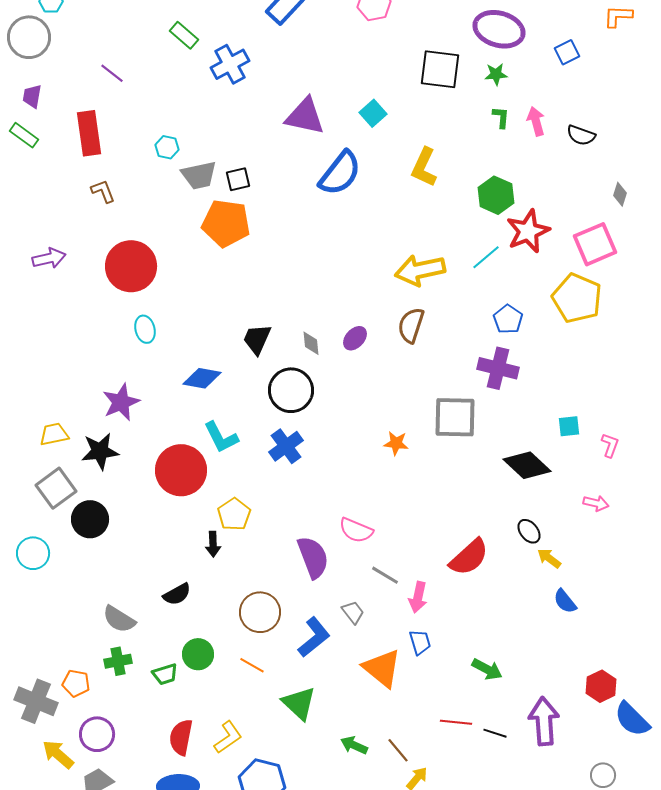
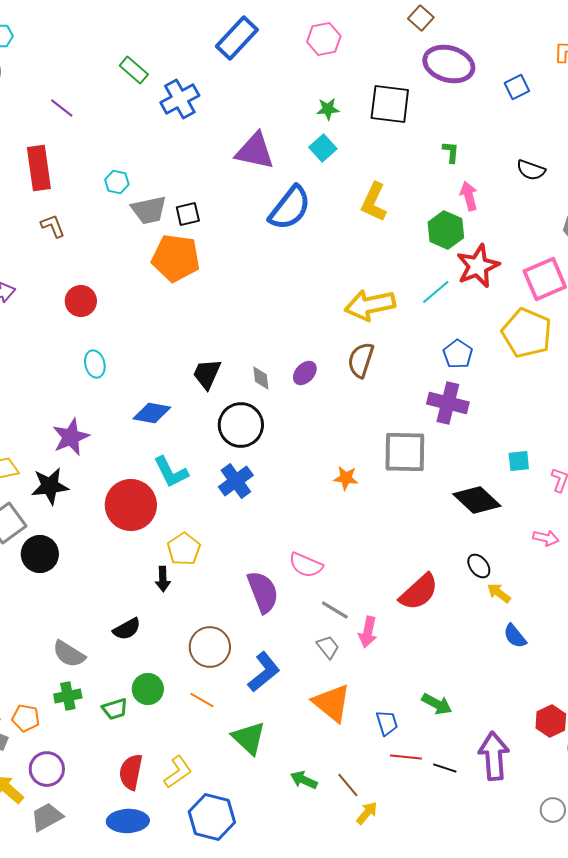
green star: (496, 74) -> (328, 109), moved
pink arrow: (536, 121) -> (469, 196), moved
red circle: (131, 266) -> (81, 301), size x0.6
gray trapezoid: (353, 612) -> (328, 647), moved
blue trapezoid: (420, 642) -> (387, 723), moved

